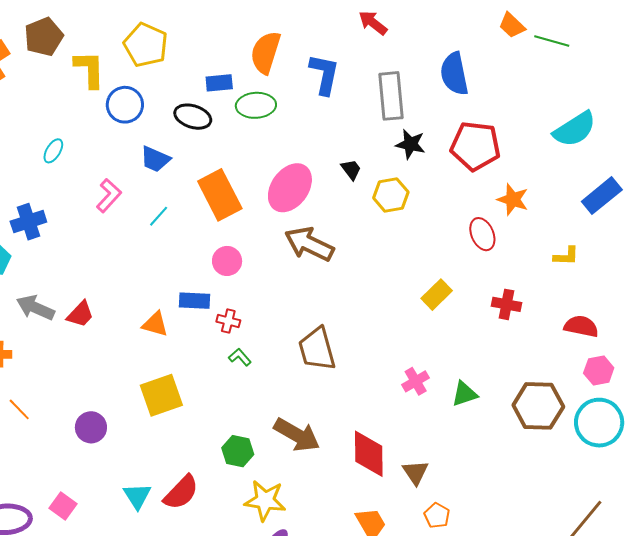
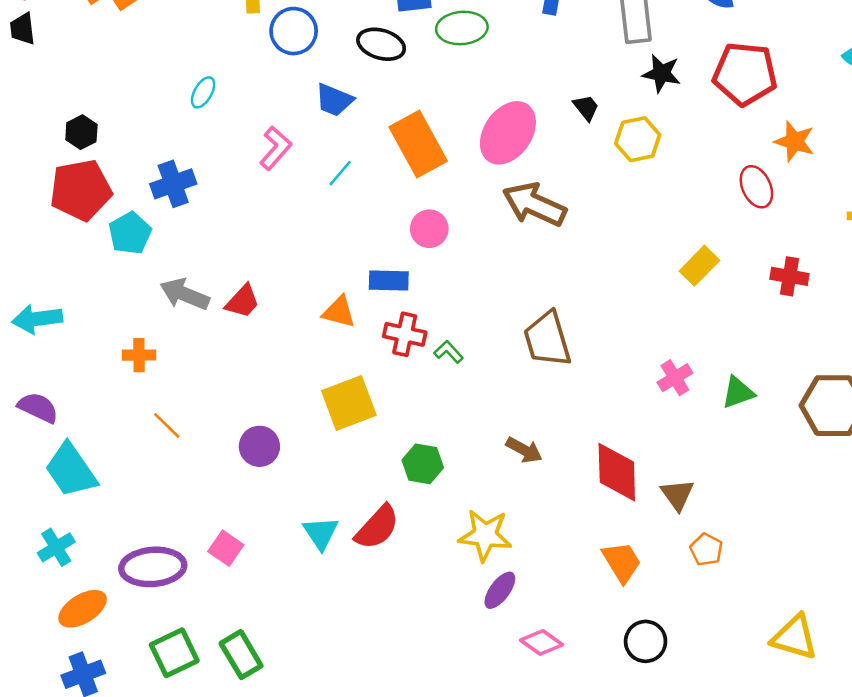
red cross: (228, 321) -> (405, 334), moved, size x1.4
brown arrow: (297, 435) -> (524, 450), size x0.6
green hexagon: (238, 451) -> (423, 464), moved

